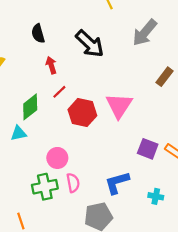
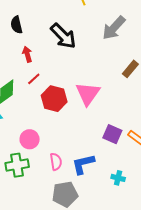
pink semicircle: (73, 183) -> (56, 162), moved

